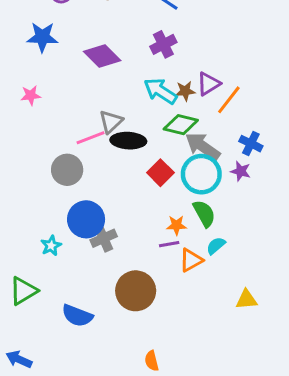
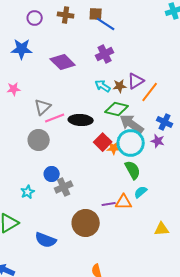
cyan arrow: (160, 91) -> (103, 86), size x0.7
gray triangle: (111, 122) -> (43, 107), moved
blue circle: (86, 219) -> (52, 174), size x0.6
orange star: (176, 225) -> (114, 148), moved
purple line: (169, 244) -> (109, 204), moved
orange triangle: (191, 260) -> (124, 202), turned 30

